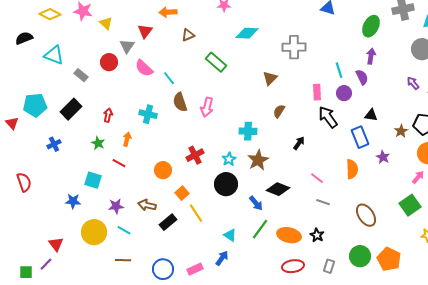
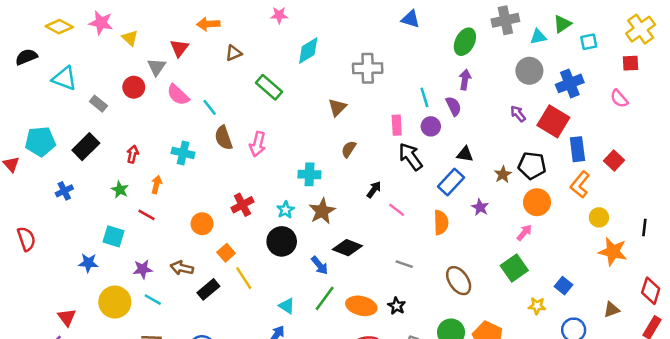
cyan diamond: (247, 33) -> (308, 51), turned -35
blue rectangle: (360, 137) -> (451, 182), turned 65
pink line: (317, 178) -> (397, 210), moved

